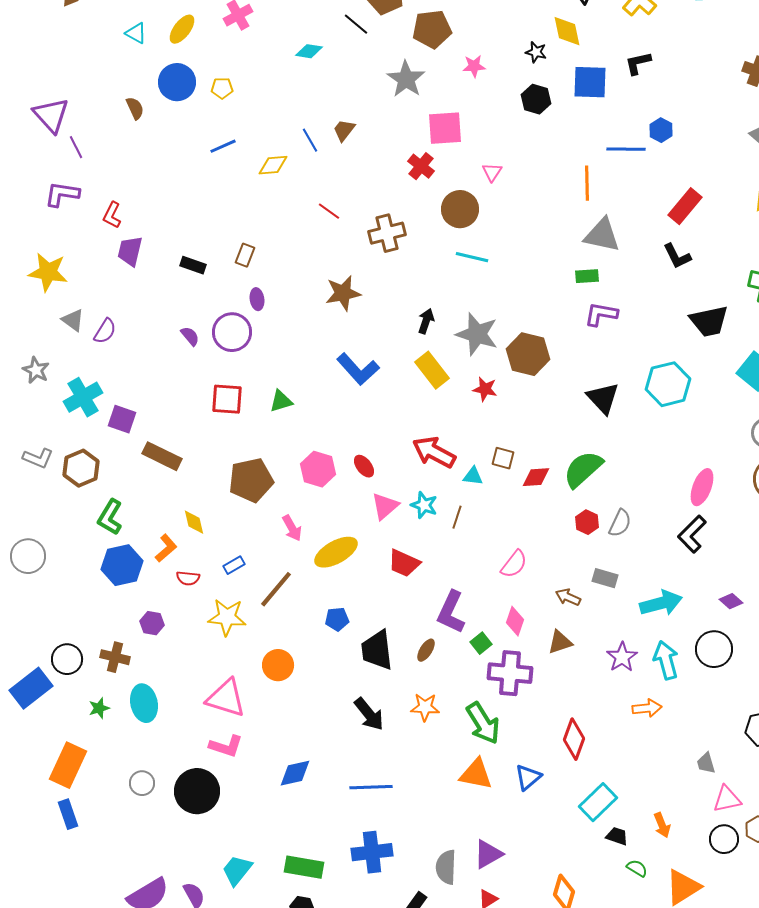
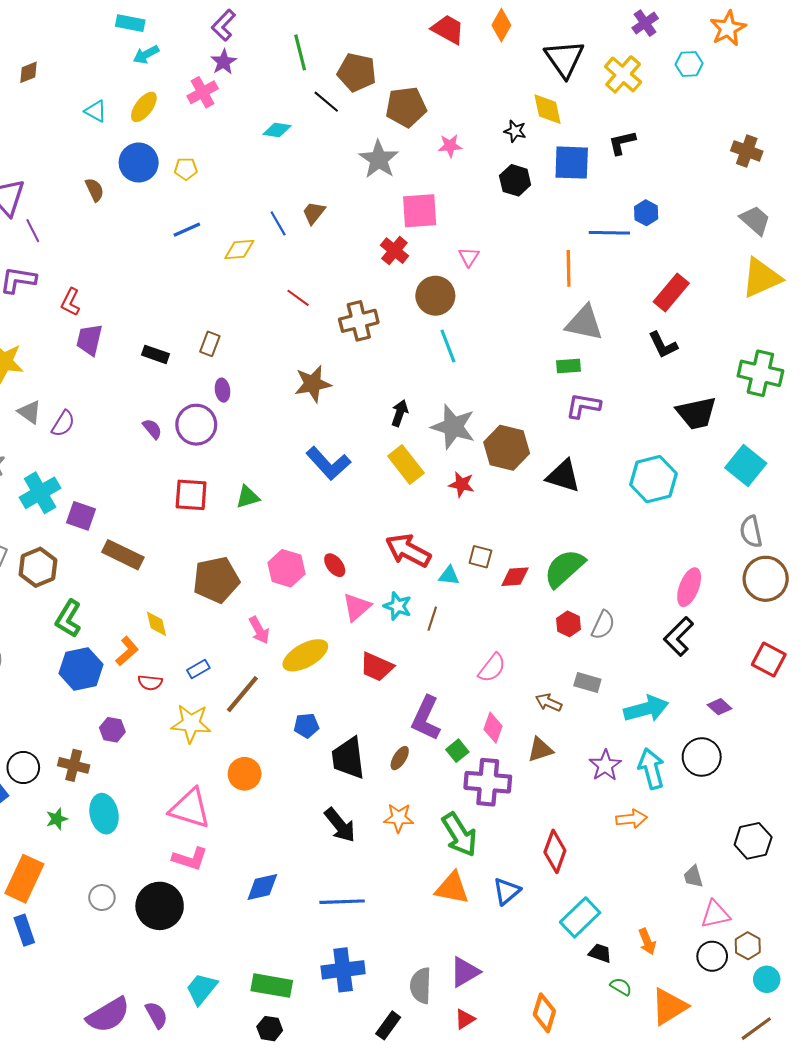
cyan line: (472, 257) -> (448, 346), turned 56
black triangle: (603, 398) -> (563, 476), moved, turned -30

